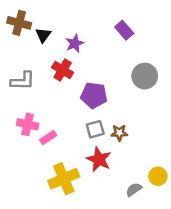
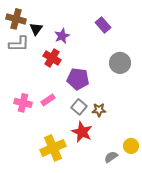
gray L-shape: (23, 81) -> (19, 44), moved
gray square: (95, 129) -> (79, 107), turned -35
pink rectangle: (48, 138) -> (48, 100), moved

